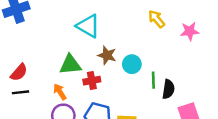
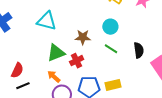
cyan triangle: (88, 26) -> (47, 21), moved
cyan circle: (132, 64) -> (110, 27), moved
green line: (153, 80) -> (111, 49), moved, turned -40

